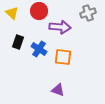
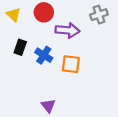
purple triangle: (58, 90) -> (48, 106), moved, turned 32

